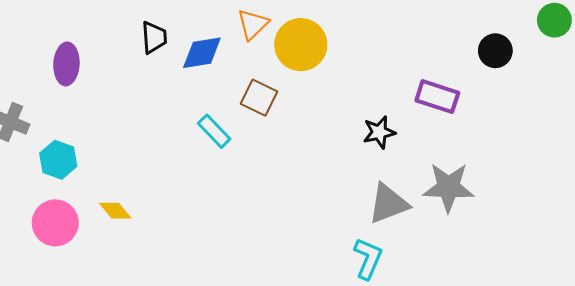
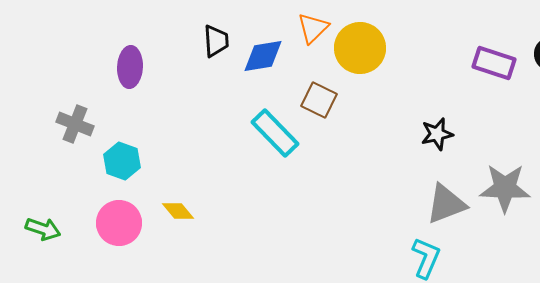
purple rectangle: (437, 97) -> (494, 63), moved
cyan rectangle: (214, 131) -> (275, 133), size x1.4

